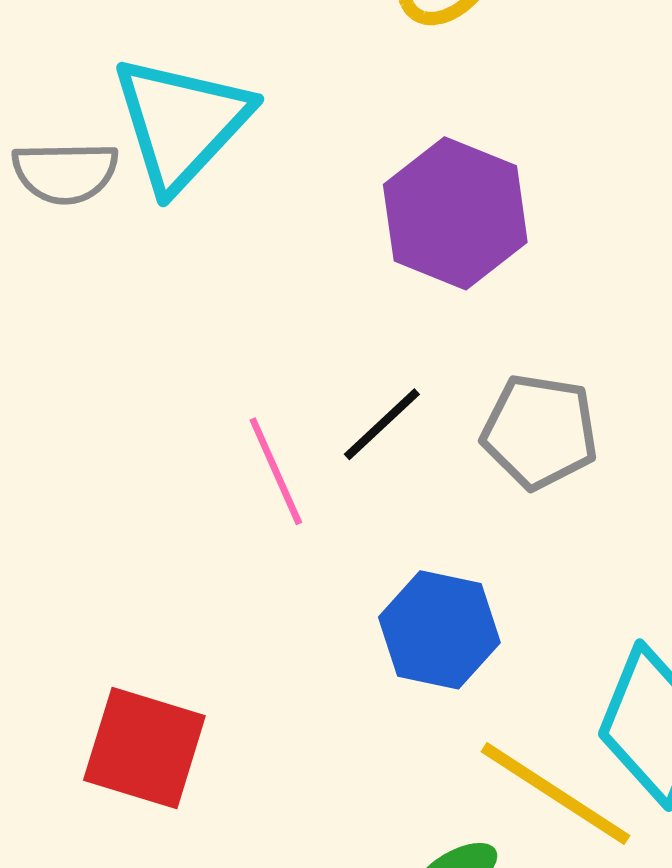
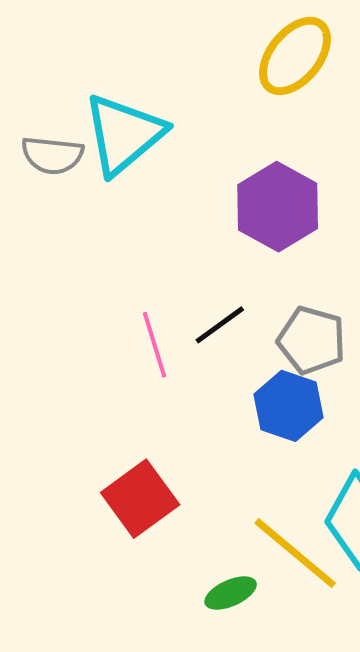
blue hexagon: (439, 630) -> (288, 406), moved
red square: (144, 748) -> (140, 499), moved, turned 30

